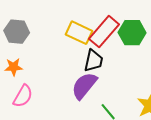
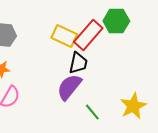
green hexagon: (132, 33) -> (116, 21), moved

